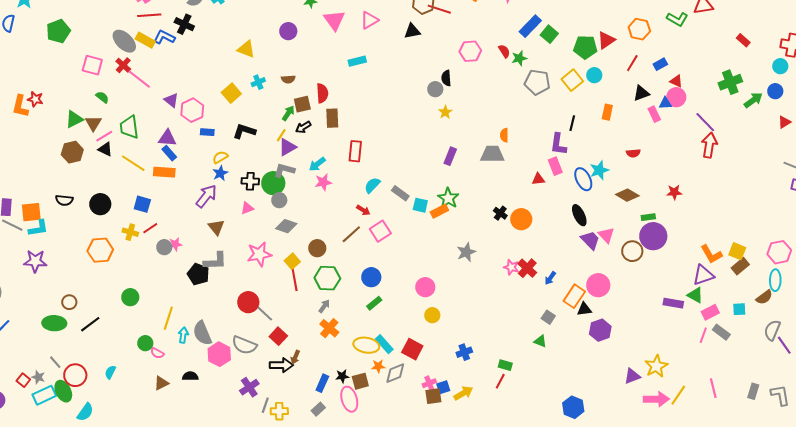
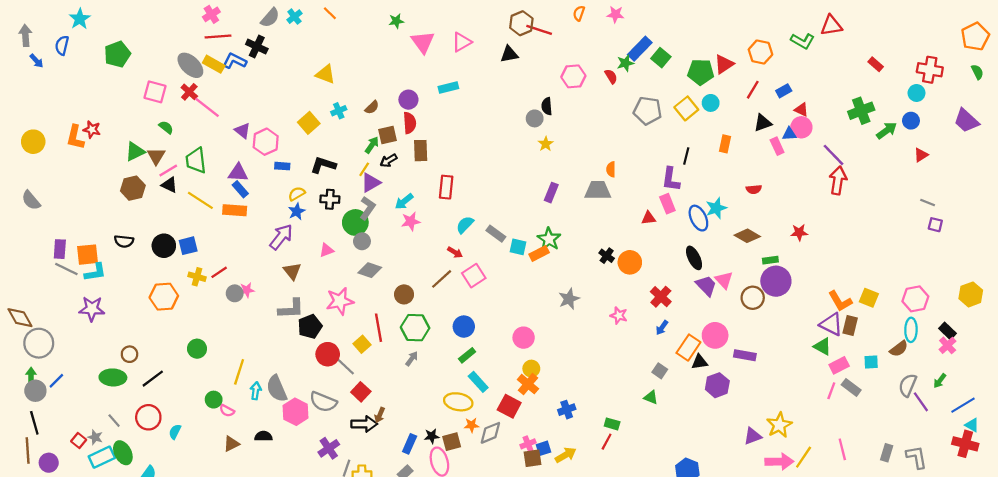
purple circle: (288, 31) -> (408, 100), moved
green star: (519, 58) -> (625, 63), moved
brown semicircle: (288, 79) -> (372, 107), turned -40
gray L-shape: (284, 170) -> (367, 208), turned 110
black cross: (250, 181) -> (330, 199), moved
blue square: (142, 204) -> (188, 246), moved, turned -30
yellow square: (292, 261) -> (362, 344), moved
brown rectangle: (740, 266) -> (850, 325), moved, turned -36
red cross: (527, 268) -> (661, 297), moved
black pentagon: (198, 274) -> (310, 327), moved, turned 30
purple triangle: (703, 275) -> (831, 324), turned 45
purple rectangle: (673, 303) -> (745, 355), moved
orange cross: (329, 328) -> (528, 384), moved
cyan rectangle: (384, 344) -> (478, 382), moved
red circle: (75, 375) -> (148, 417), moved

